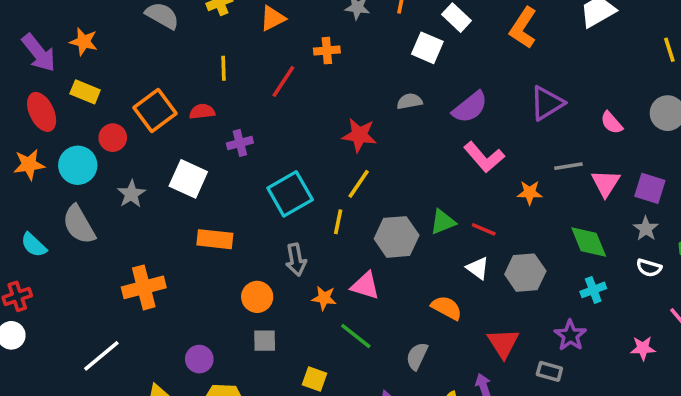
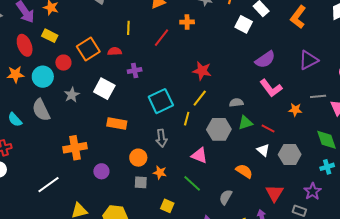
gray semicircle: (409, 101) -> (236, 103), moved
orange star: (324, 298) -> (160, 172), moved
purple circle: (199, 359) -> (101, 171), moved

